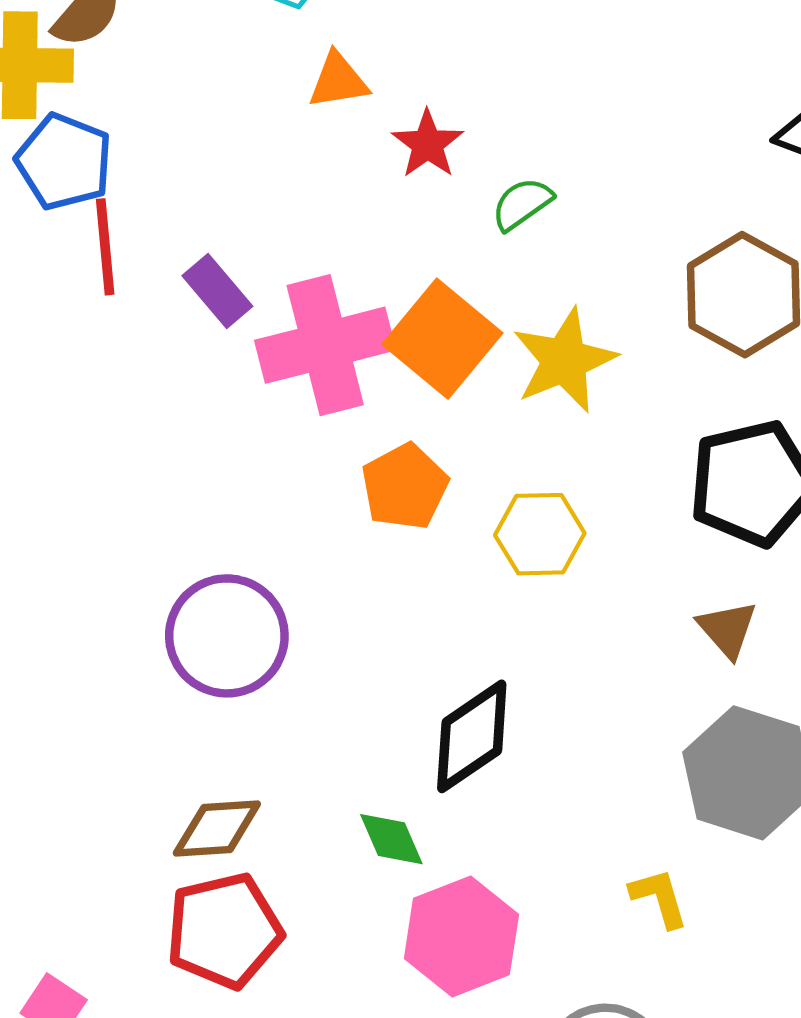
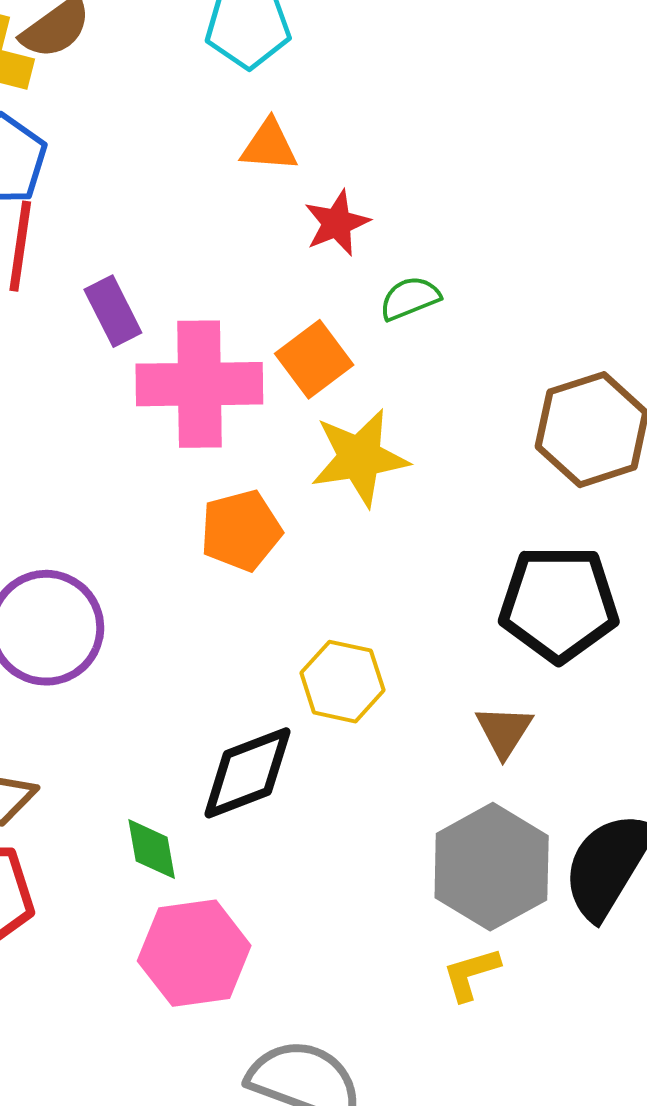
orange square: (442, 339) -> (314, 359), moved, size x0.7
yellow star: (564, 360) -> (360, 458), moved
yellow hexagon: (540, 534) -> (342, 682), moved
yellow L-shape: (659, 898) -> (471, 974), moved, turned -104

